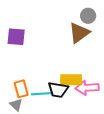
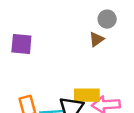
brown triangle: (79, 33) -> (96, 39), size x0.6

